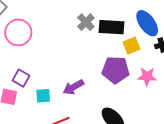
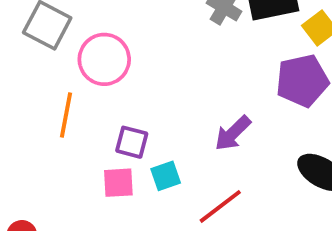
cyan square: (43, 96) -> (166, 176), moved

